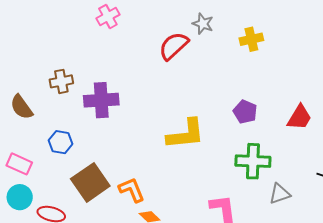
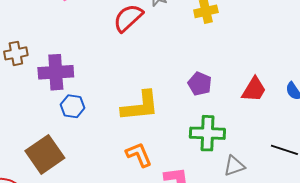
blue hexagon: (61, 142) -> (73, 106), moved
orange L-shape: (132, 190) -> (139, 155), moved

